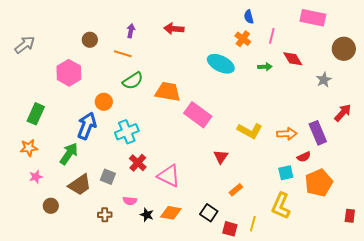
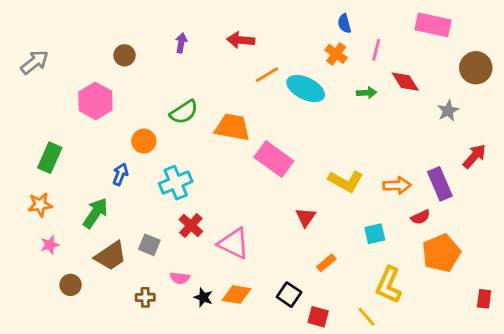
orange line: (123, 54) -> (267, 75), moved, turned -48
blue arrow: (87, 126) -> (120, 174), size x0.6
cyan square: (286, 173) -> (375, 234), moved
yellow line: (253, 224) -> (367, 317), moved, turned -56

